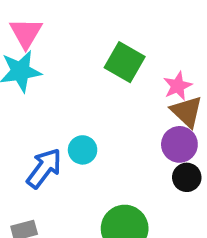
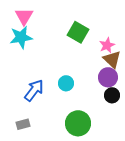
cyan circle: (83, 150) -> (66, 83), moved

